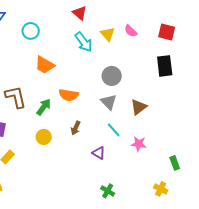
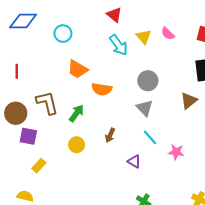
orange semicircle: (69, 95) -> (102, 89), moved
brown triangle: (139, 107) -> (189, 101), moved

